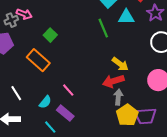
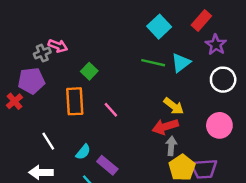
cyan triangle: (126, 17) -> (181, 63), moved, turned -36
green line: (103, 28) -> (153, 63), turned -54
orange rectangle: (38, 60) -> (75, 101), turned 45
pink line: (68, 90) -> (111, 110), moved

